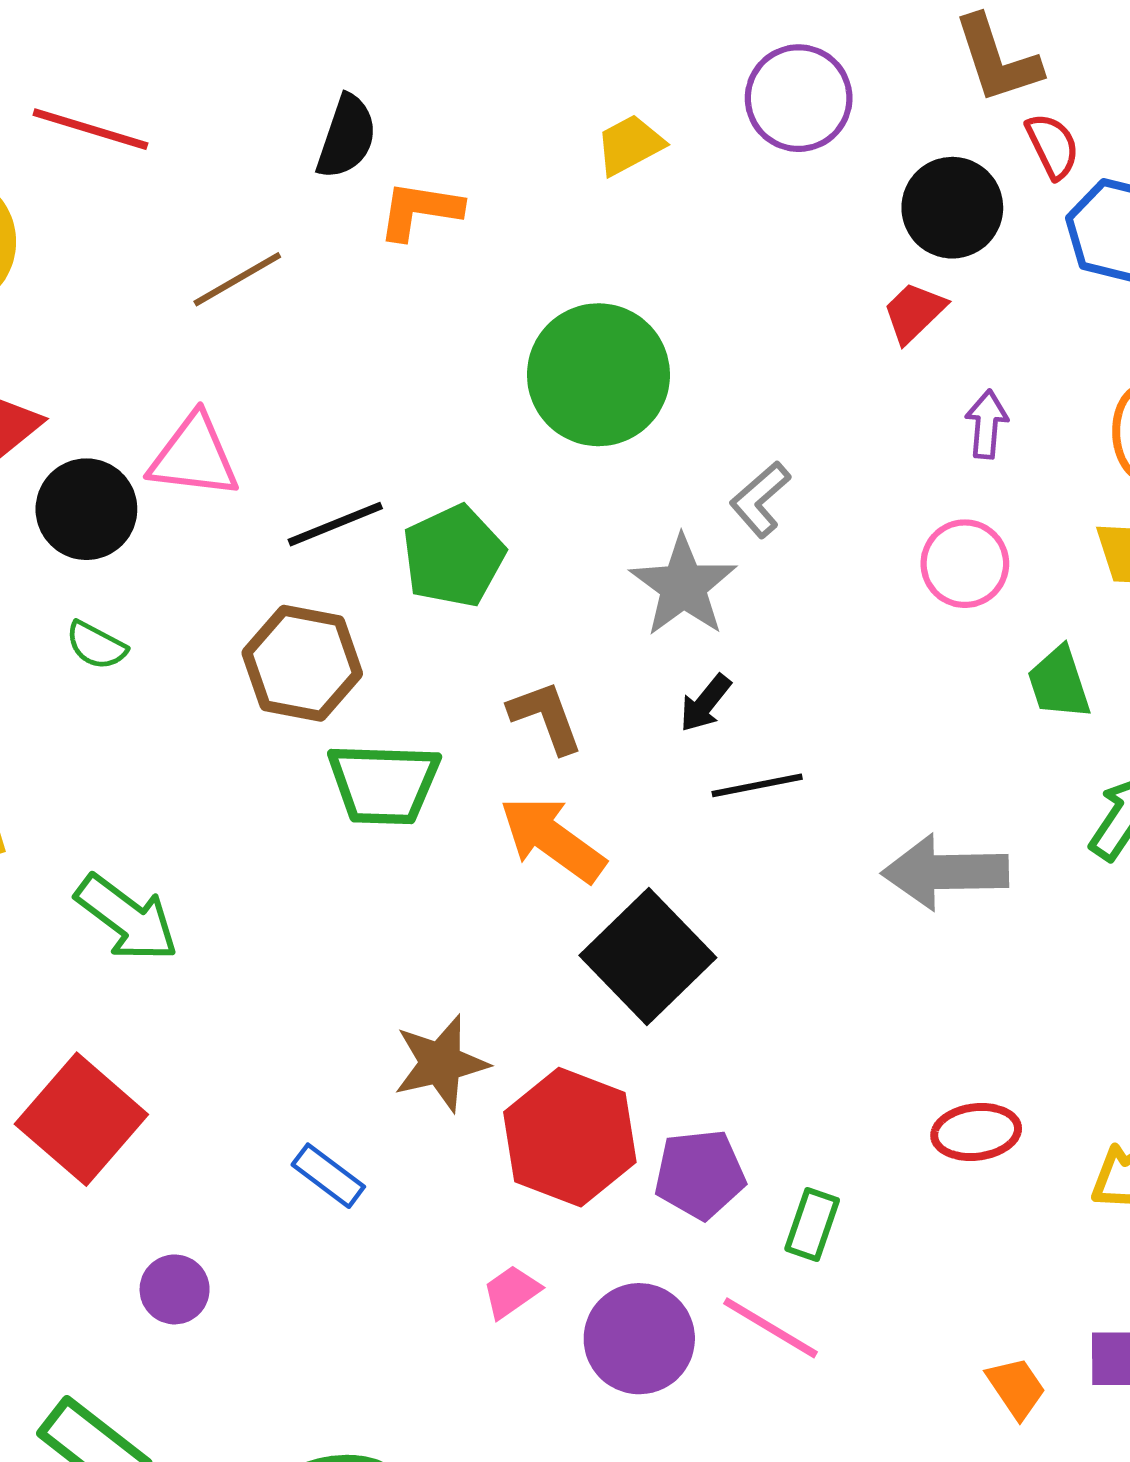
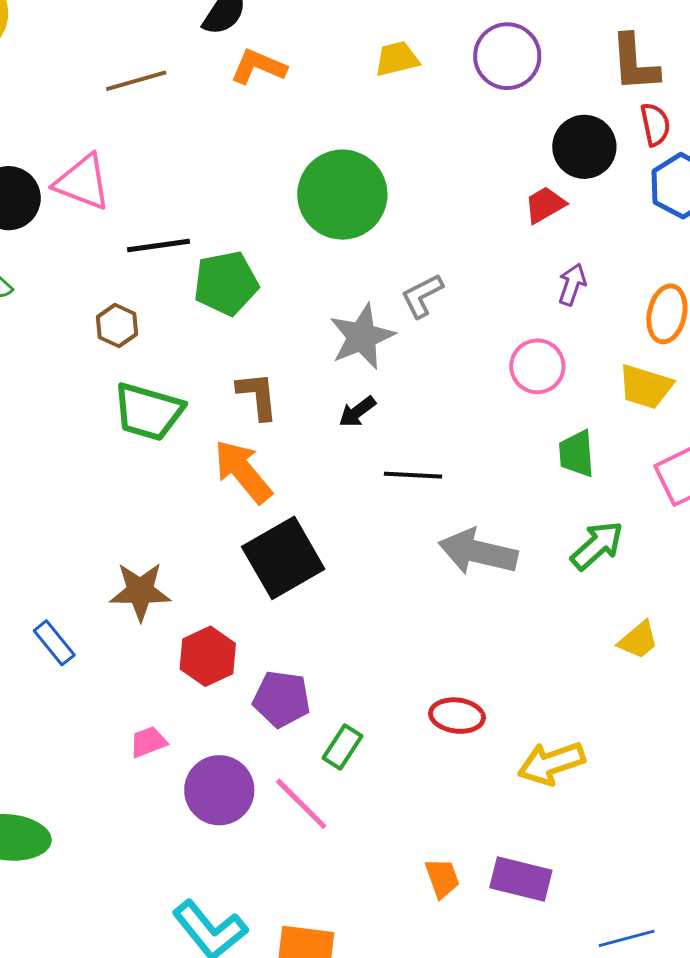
brown hexagon: (302, 663) -> (117, 325), size x0.6
black line: (757, 785) -> (413, 475), moved
red hexagon: (570, 1137) -> (208, 656), size x0.7

